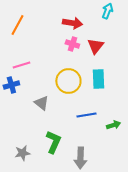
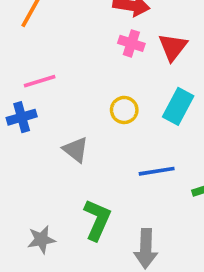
cyan rectangle: (98, 79) -> (178, 106), turned 30
yellow circle: (68, 81) -> (124, 110), size x0.6

